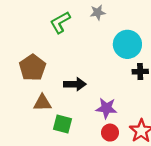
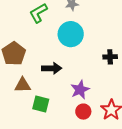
cyan circle: (127, 44) -> (71, 34), moved
purple star: (106, 108) -> (80, 90), turned -30

